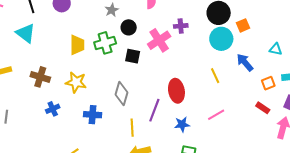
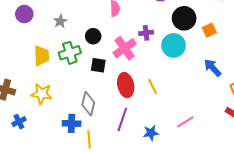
gray star: (112, 10) -> (60, 21), moved
cyan circle: (221, 39) -> (174, 45), moved
yellow line: (215, 76) -> (153, 86), moved
red ellipse: (176, 91) -> (126, 85), moved
blue cross: (93, 115) -> (72, 123), moved
yellow line: (132, 128) -> (89, 139), moved

